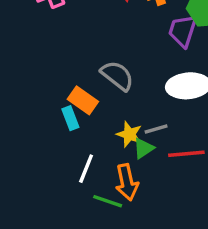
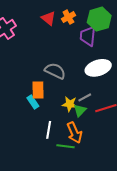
orange rectangle: (83, 100) -> (38, 90), turned 66

